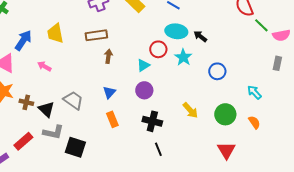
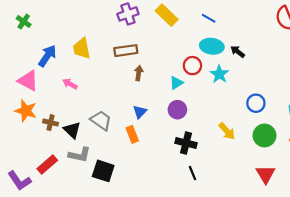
blue circle: (217, 71) -> (256, 103), moved
orange rectangle: (112, 119) -> (132, 134), moved

